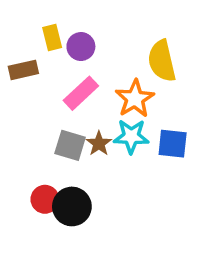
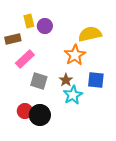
yellow semicircle: (162, 61) -> (90, 34), turned 90
pink rectangle: (81, 93) -> (25, 59), moved
cyan star: (131, 136) -> (73, 95), moved, turned -30
brown star: (99, 144) -> (66, 80), moved

